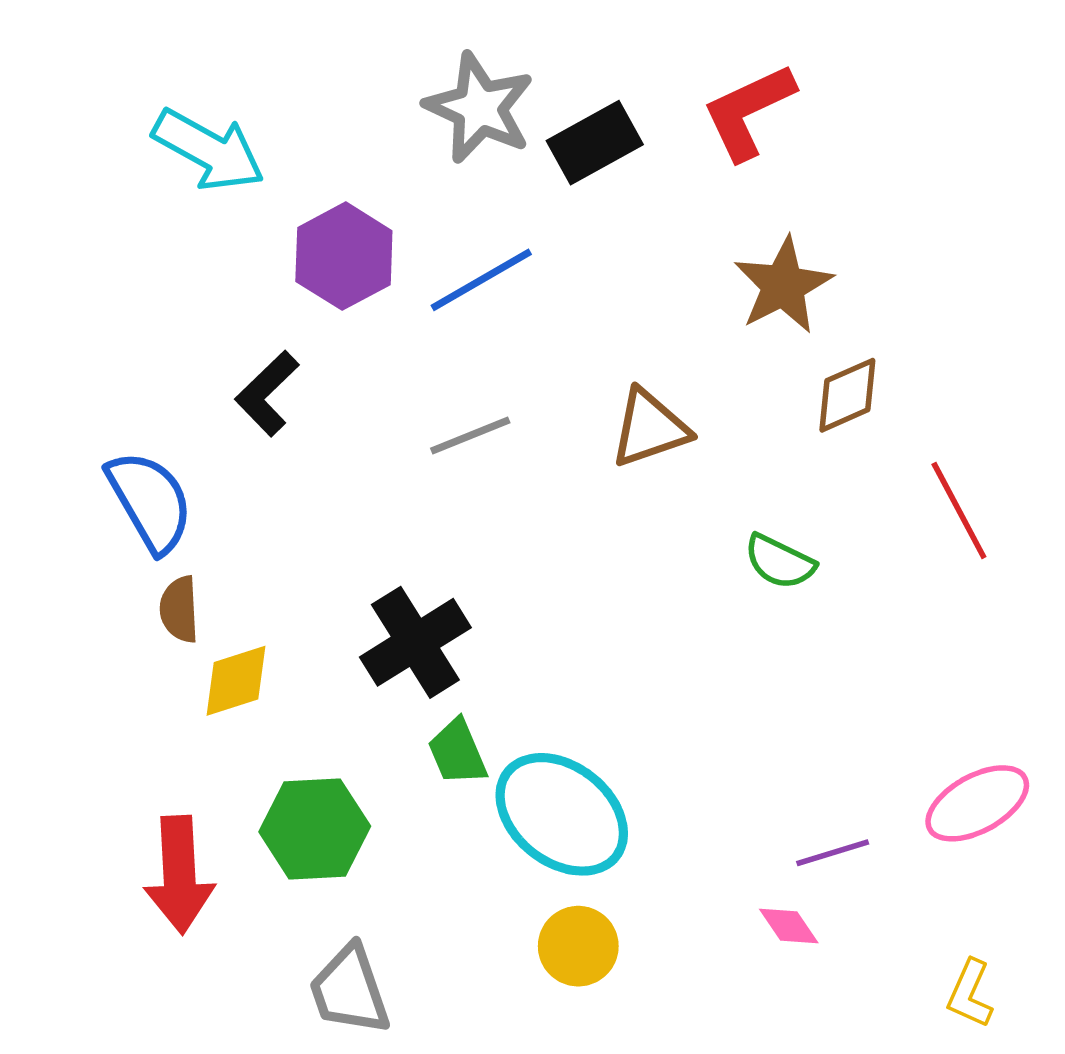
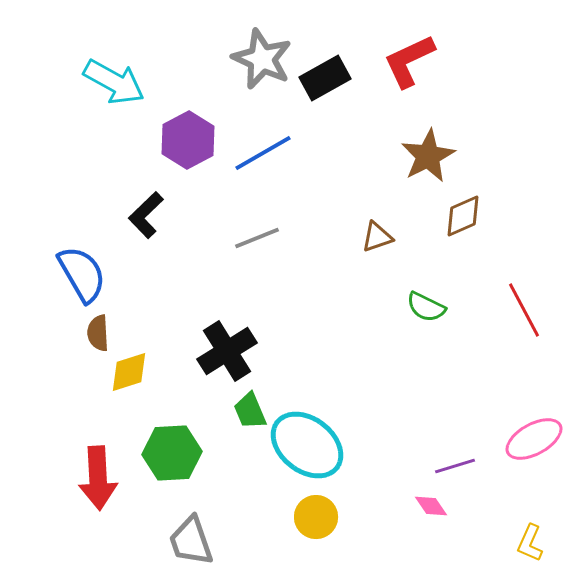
brown triangle: (650, 428) -> (377, 237), moved, size x0.7
red line: (959, 511) -> (524, 310), moved

